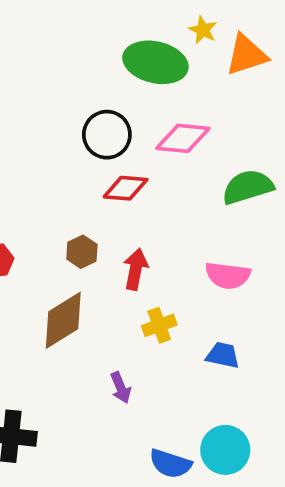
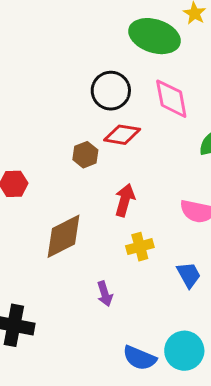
pink diamond: (183, 138) -> (171, 99), turned 69
brown hexagon: (82, 252) -> (85, 155), moved
blue trapezoid: (223, 355) -> (189, 275), turned 44

